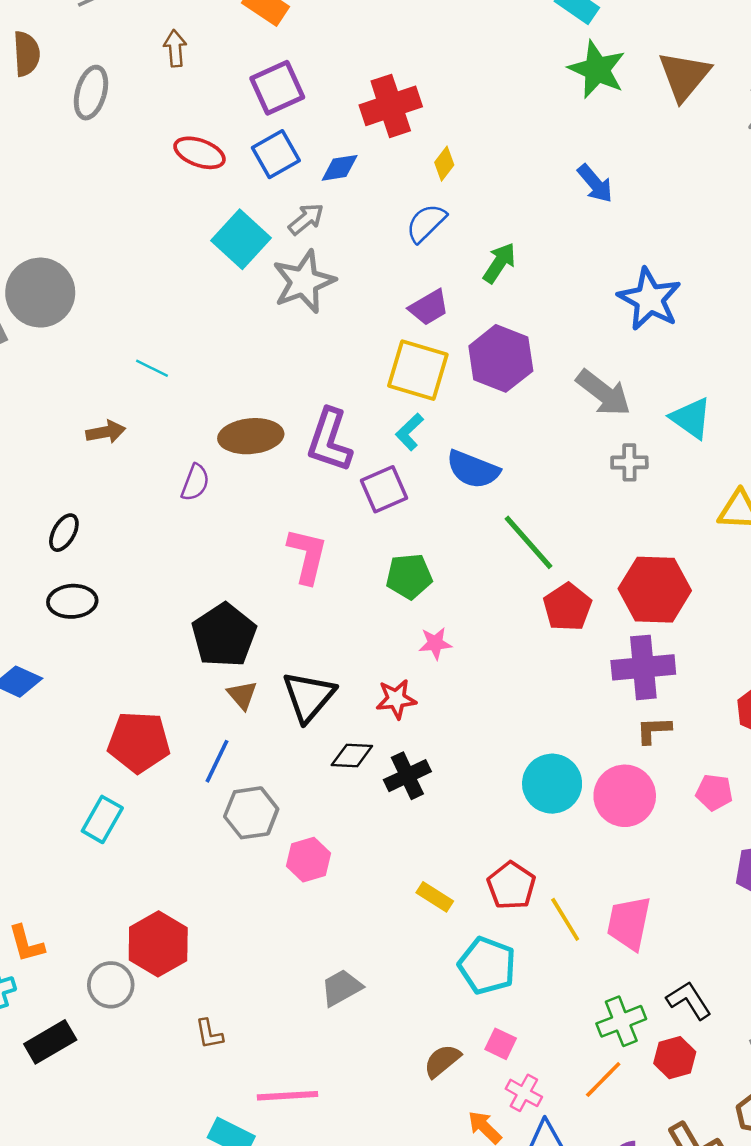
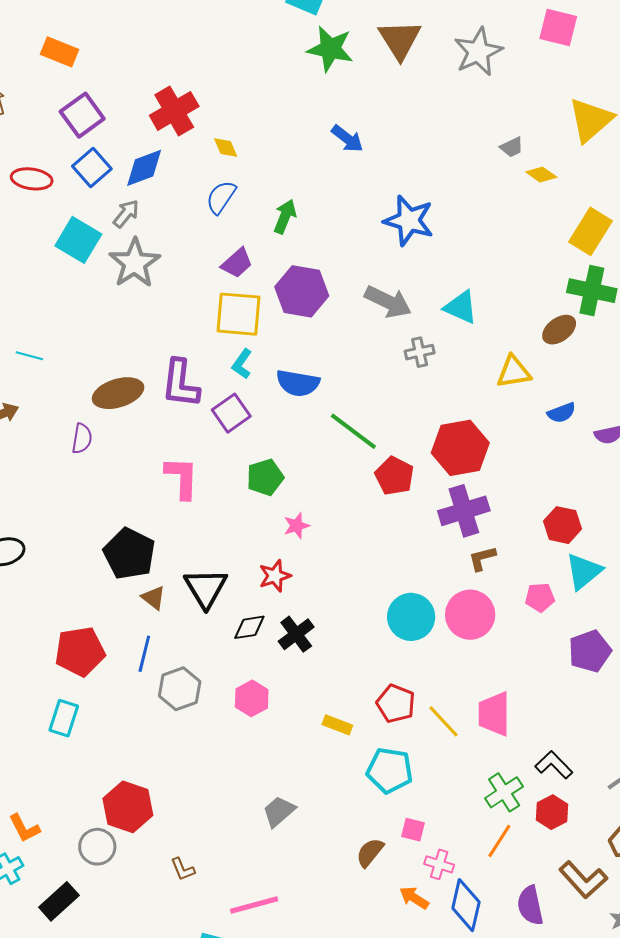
yellow diamond: (444, 164) -> (226, 148), turned -48
blue diamond: (340, 168) -> (144, 168), size x1.4
pink hexagon: (309, 860) -> (252, 698), moved

